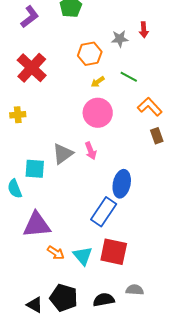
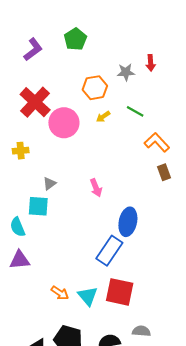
pink circle: (98, 113) -> (64, 123), moved
gray triangle: (63, 154) -> (50, 184), moved, size x0.6
purple triangle: (37, 225) -> (20, 260), moved, size x0.7

